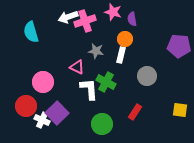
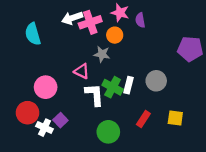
orange circle: (125, 39) -> (115, 35), moved
white rectangle: (121, 55) -> (129, 85), moved
yellow square: (180, 110) -> (175, 118), moved
purple square: (57, 113) -> (60, 120), size x0.6

